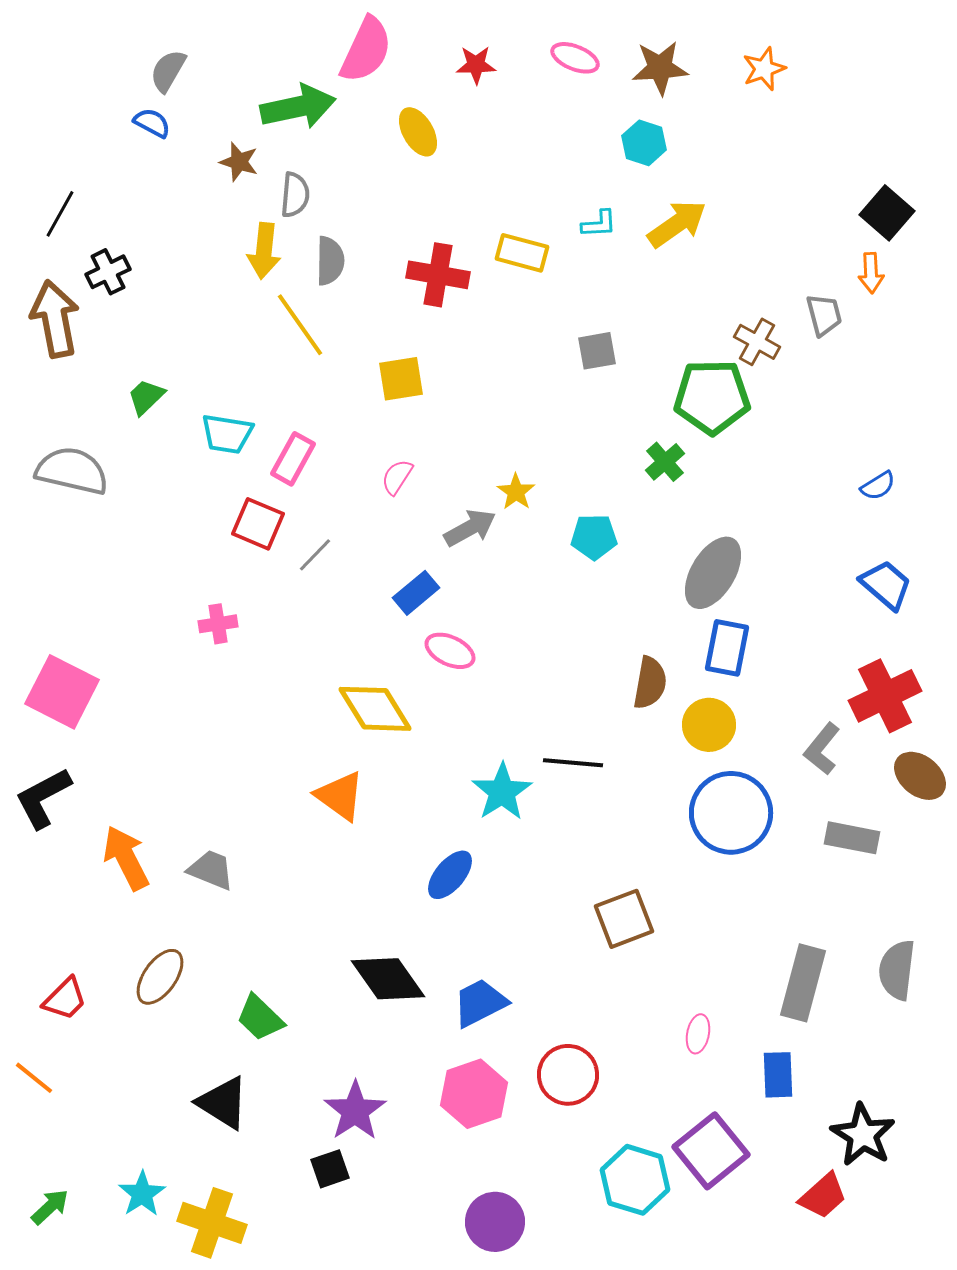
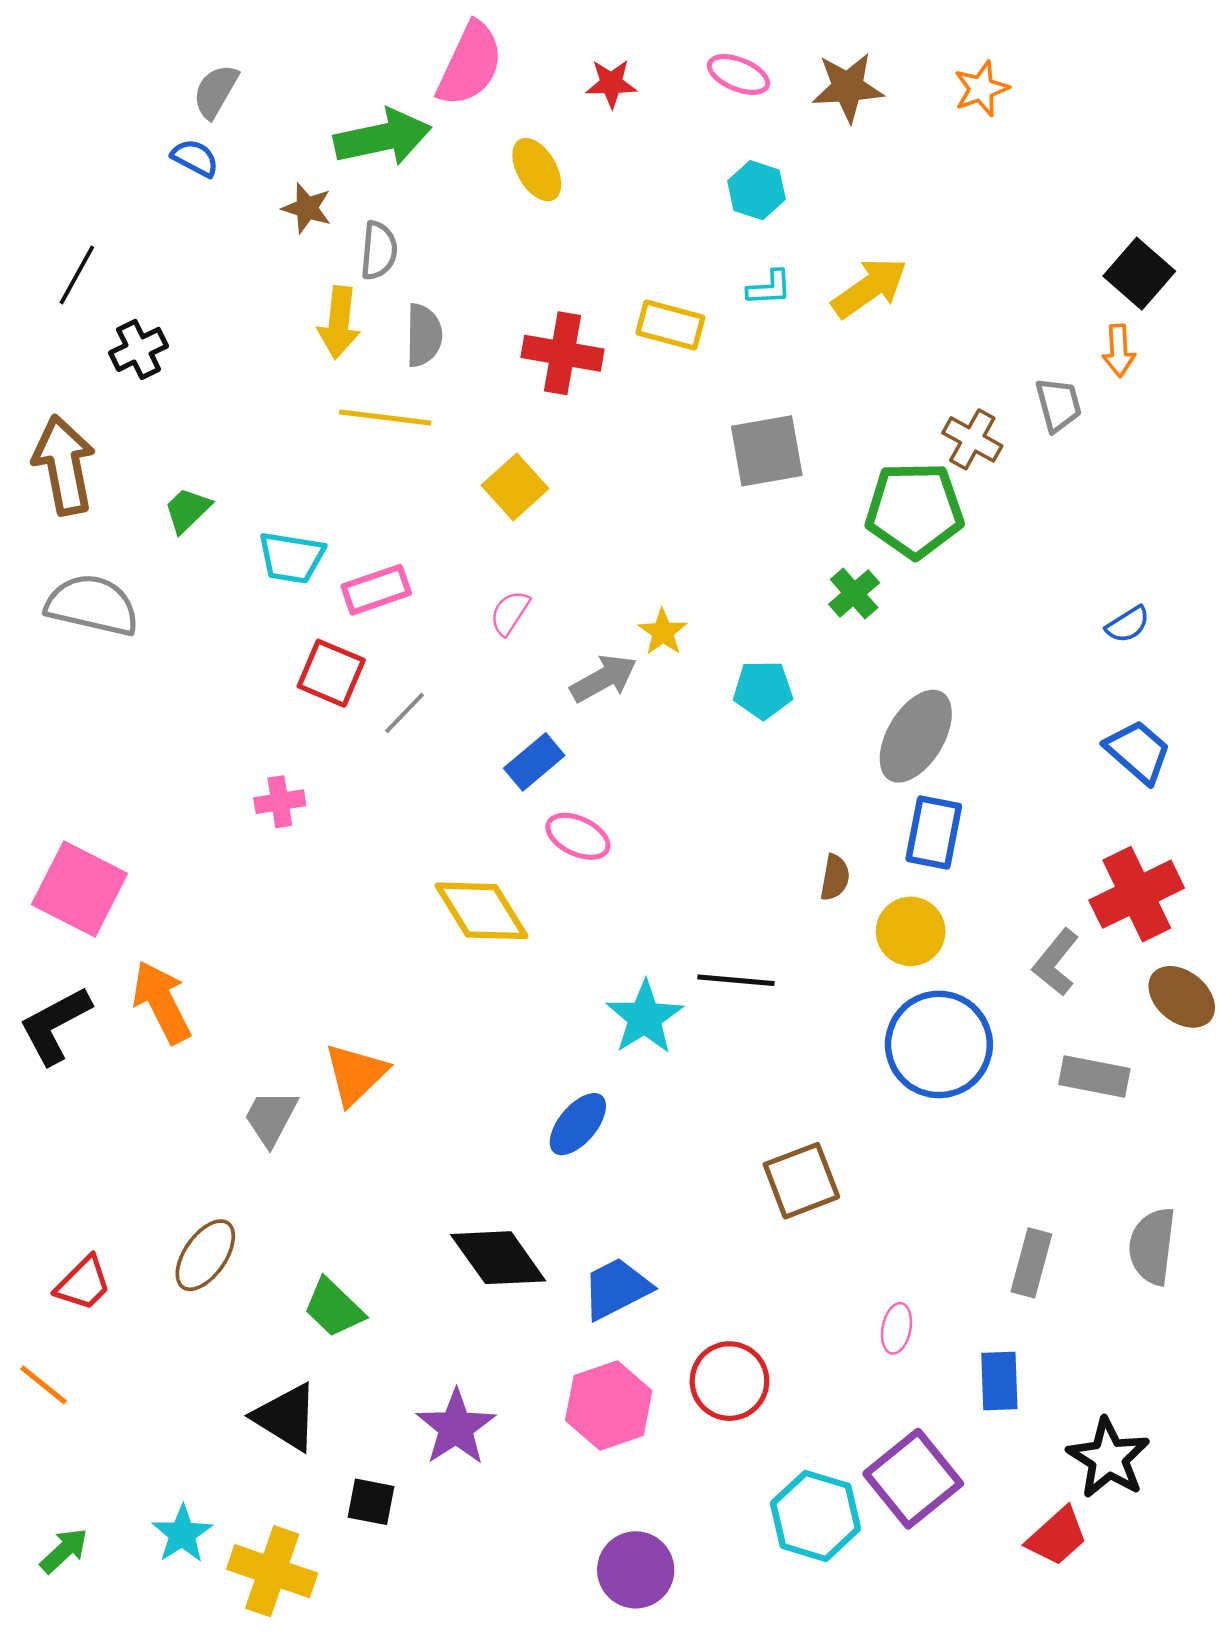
cyan hexagon: (644, 143) -> (756, 190), moved
brown arrow: (55, 319) -> (64, 465), moved
yellow line: (300, 325) -> (385, 418), turned -48
gray square: (597, 351) -> (767, 451), size x1.5
yellow square: (401, 379) -> (515, 487), turned -33
pink rectangle: (293, 459) -> (376, 590), turned 42
brown semicircle: (650, 683) -> (835, 877), size x0.7
orange triangle: (340, 796) -> (356, 1074), moved, turned 40
orange arrow: (126, 858) -> (162, 1002), moved
gray trapezoid: (211, 870) -> (271, 1118), turned -84
gray rectangle: (803, 983) -> (1031, 1263), size x0.7
black square: (330, 1169) -> (371, 1502), moved, turned 30

